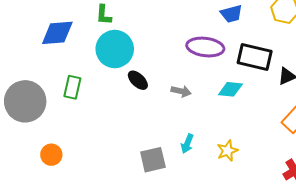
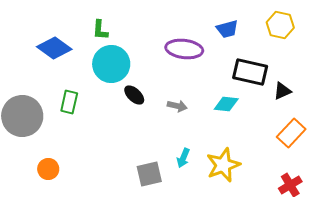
blue diamond: (57, 33) -> (54, 48), turned 40
purple ellipse: (205, 47) -> (184, 49), moved
yellow star: (227, 151) -> (223, 165), size x1.6

